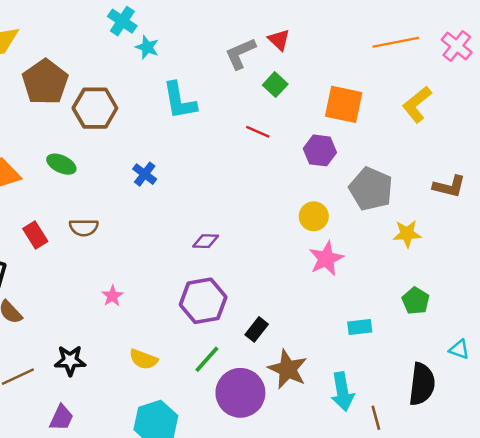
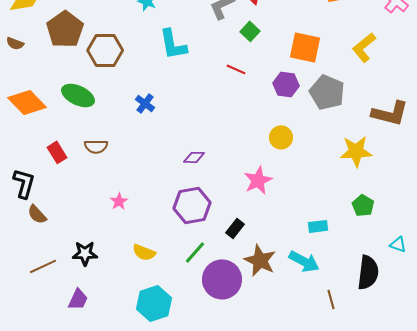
green ellipse: (61, 164) -> (78, 95), size x1.4
brown L-shape: (449, 186) -> (390, 113), size x1.4
gray pentagon: (371, 189) -> (327, 92), moved
yellow star: (407, 234) -> (356, 151), size x1.4
pink star: (326, 259) -> (258, 180), moved
cyan arrow: (342, 392) -> (304, 261), moved, turned -52

